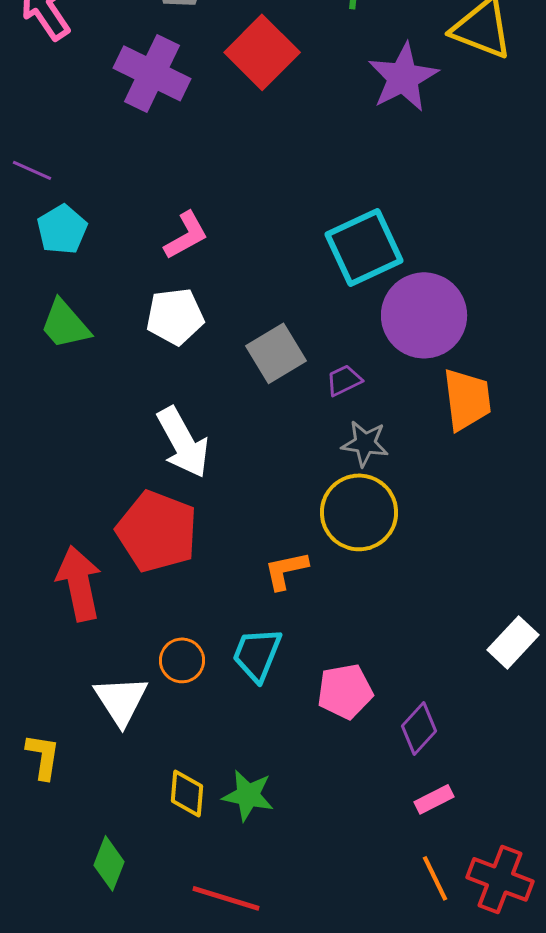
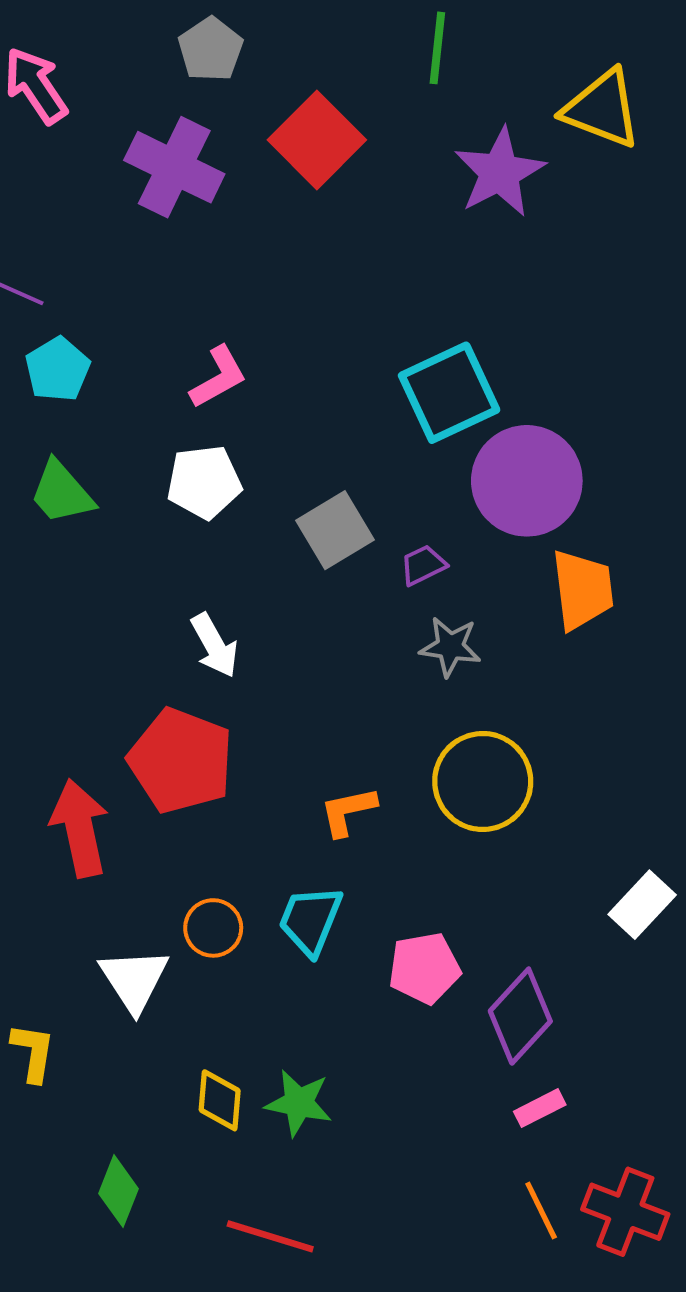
white arrow: (183, 442) -> (214, 645), size x0.7
yellow circle: (359, 512) -> (483, 781), moved
purple diamond: (419, 728) -> (520, 1016), size x1.4

